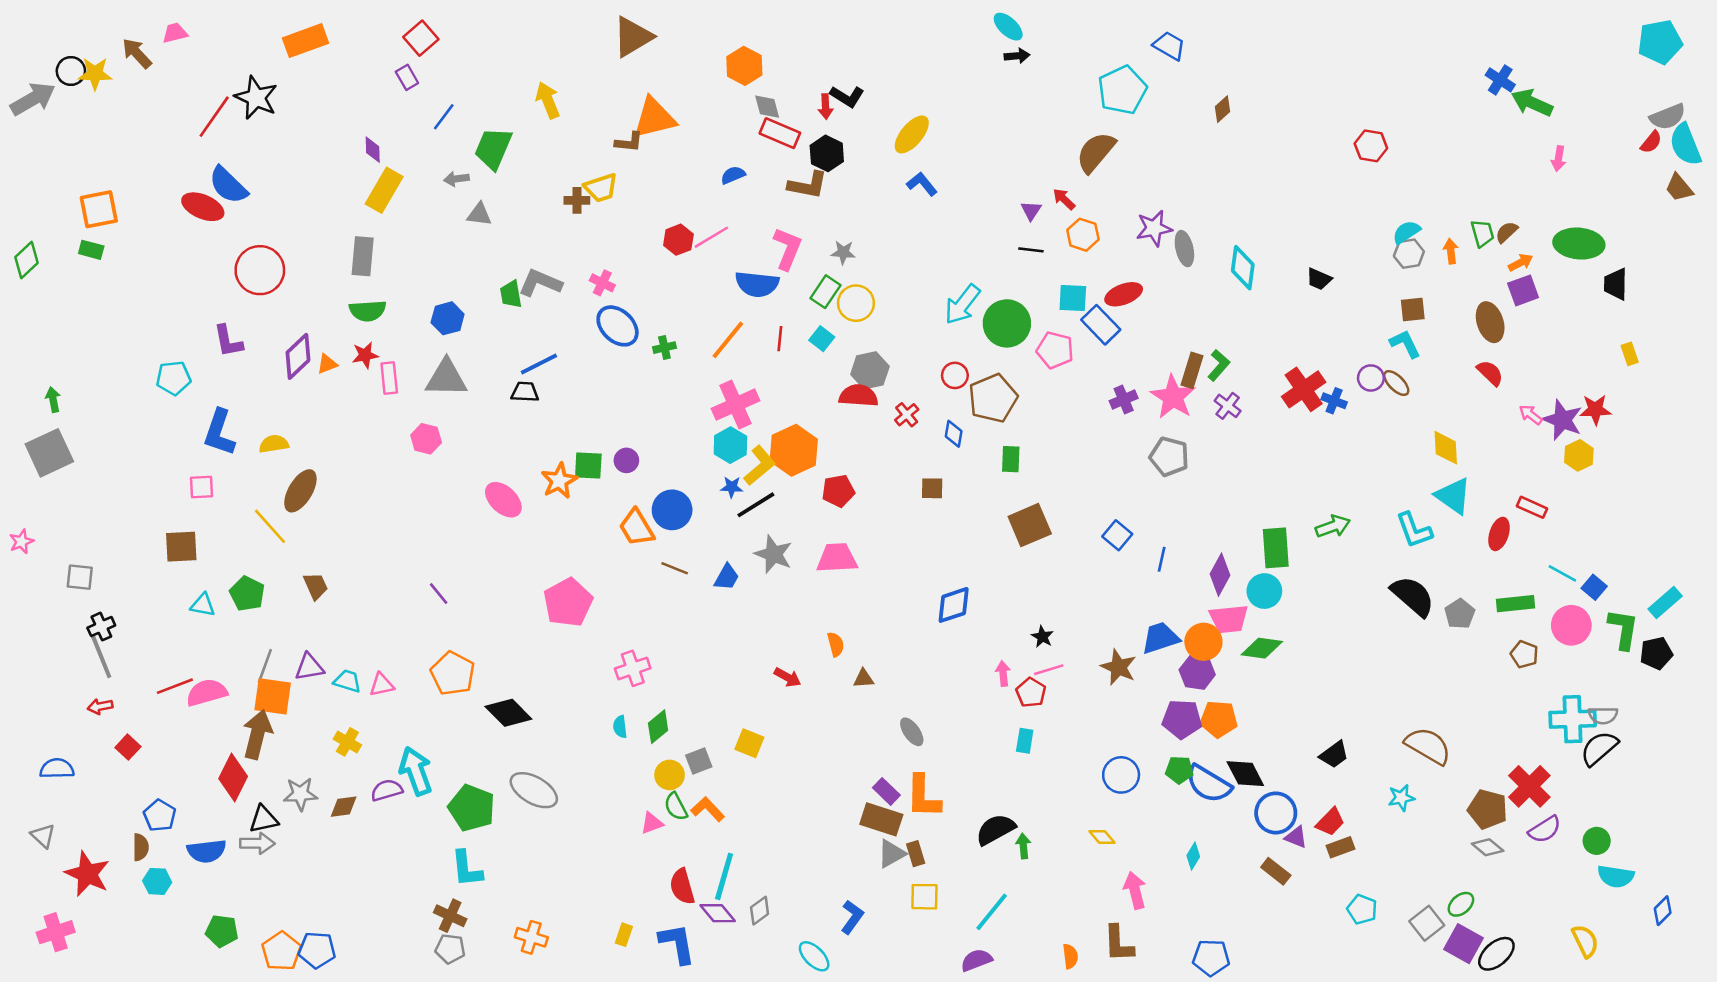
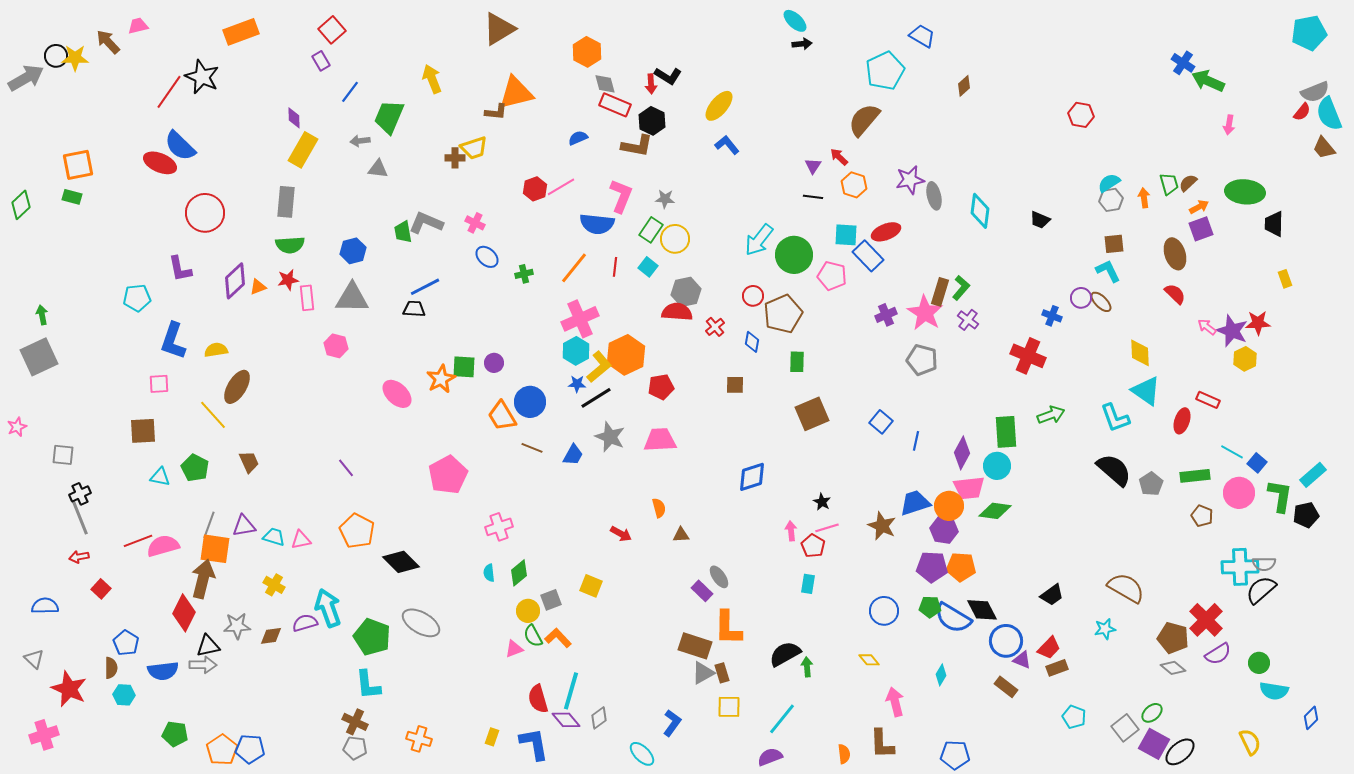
blue ellipse: (618, 326) -> (487, 257), size x0.7
red cross: (1304, 389) -> (1028, 356), moved, turned -32
purple rectangle: (886, 791) -> (702, 591), moved

